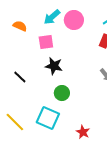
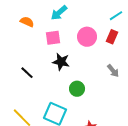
pink circle: (74, 20) -> (87, 37), moved
green circle: (62, 93) -> (77, 89), moved

